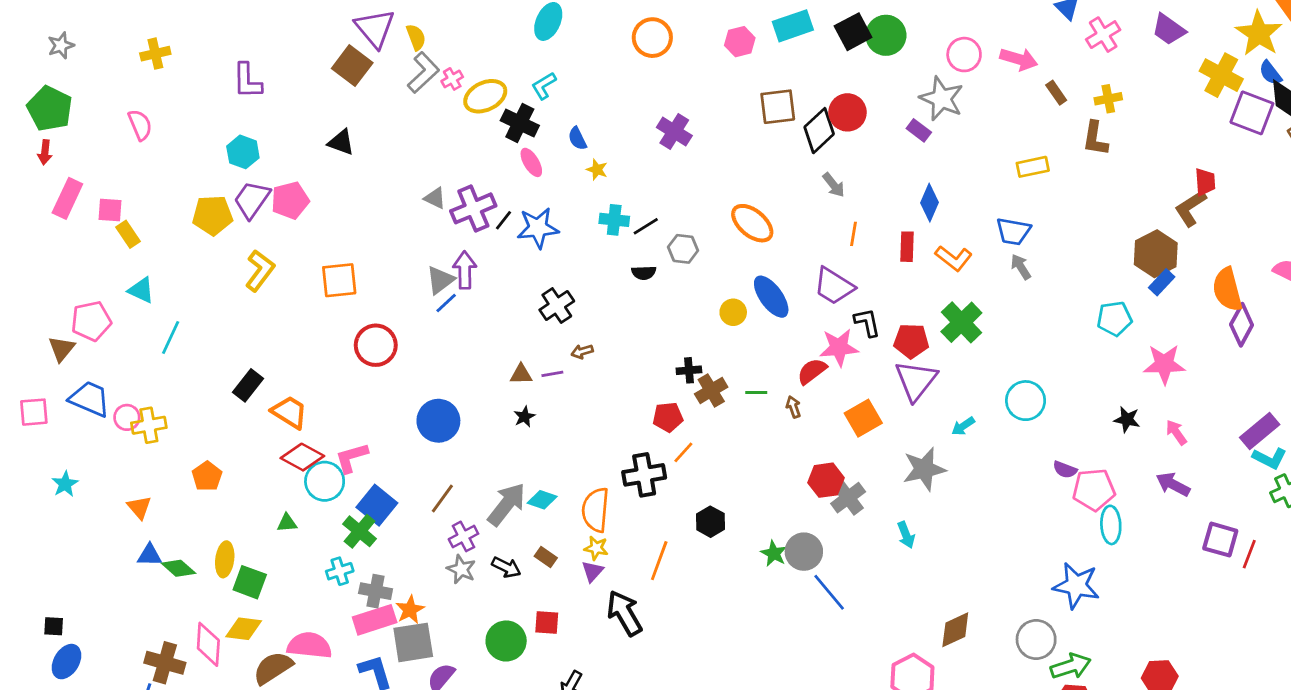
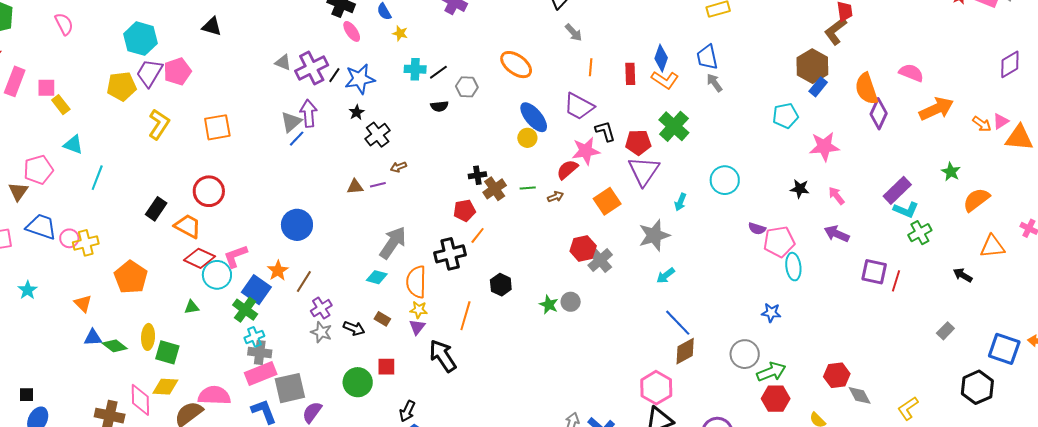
cyan hexagon: (243, 152) -> (141, 39), size x1.4
blue diamond: (930, 203) -> (661, 58), moved
blue trapezoid: (1013, 231) -> (707, 57), turned 72
yellow circle: (733, 312) -> (527, 138), moved
red circle: (376, 345) -> (209, 191), moved
brown arrow: (793, 407) -> (556, 197), turned 91
black star: (524, 417) -> (357, 112), moved
cyan arrow: (963, 426) -> (680, 202), turned -30
orange pentagon: (207, 476) -> (131, 277), size x1.5
gray arrow: (507, 504) -> (393, 243), moved
cyan arrow: (906, 535) -> (666, 276), moved, turned 78
gray circle: (804, 552) -> (571, 302), size x0.7
cyan cross: (340, 571) -> (254, 337), moved
blue star: (1076, 586) -> (771, 313), size x0.6
blue line: (829, 592) -> (678, 323), moved
orange star: (410, 610) -> (278, 271), moved

